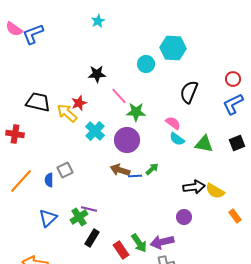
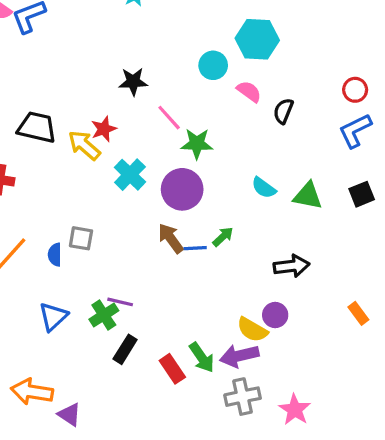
black semicircle: (189, 92) -> (283, 111), size x0.7
pink semicircle: (173, 123) -> (249, 91), moved
gray square: (65, 170) -> (81, 238), turned 35
brown arrow: (120, 170) -> (171, 238), turned 36
yellow semicircle: (215, 191) -> (252, 330), moved

